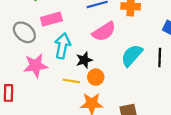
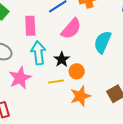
pink rectangle: (51, 19) -> (30, 26), moved, turned -60

